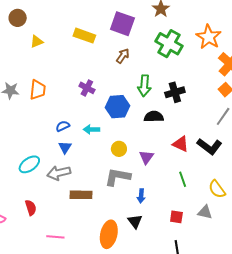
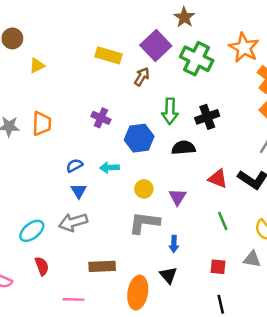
purple square: (122, 24) -> (156, 46), moved, turned 30
yellow rectangle: (84, 36) -> (109, 55), moved
cyan ellipse: (29, 164) -> (32, 231), moved
brown rectangle: (81, 195) -> (102, 266), moved

